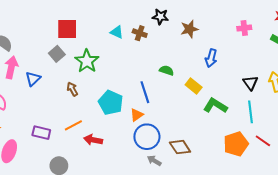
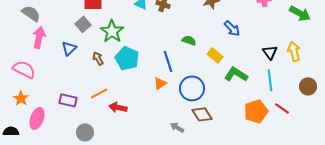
blue arrow: (211, 58) -> (232, 28), turned -60
blue triangle: (33, 79) -> (69, 48), moved
cyan pentagon: (111, 103) -> (127, 58), moved
blue circle: (147, 137) -> (192, 88), moved

